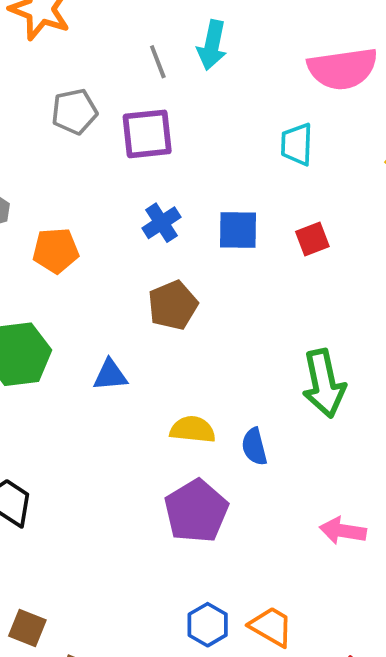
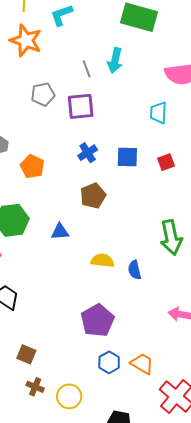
orange pentagon: (56, 250) -> (32, 166), turned 30
purple pentagon: (196, 511) -> (97, 320), moved
brown square: (27, 628) -> (26, 354), moved

